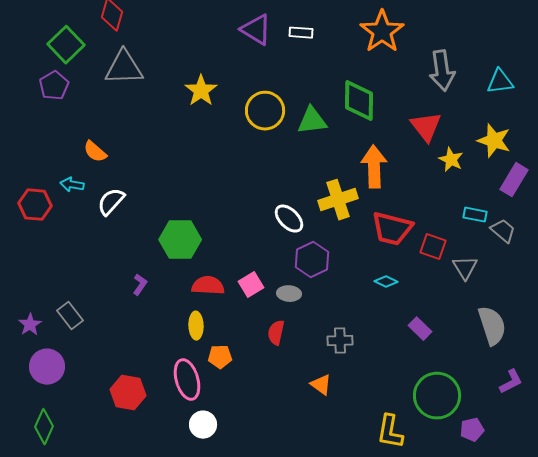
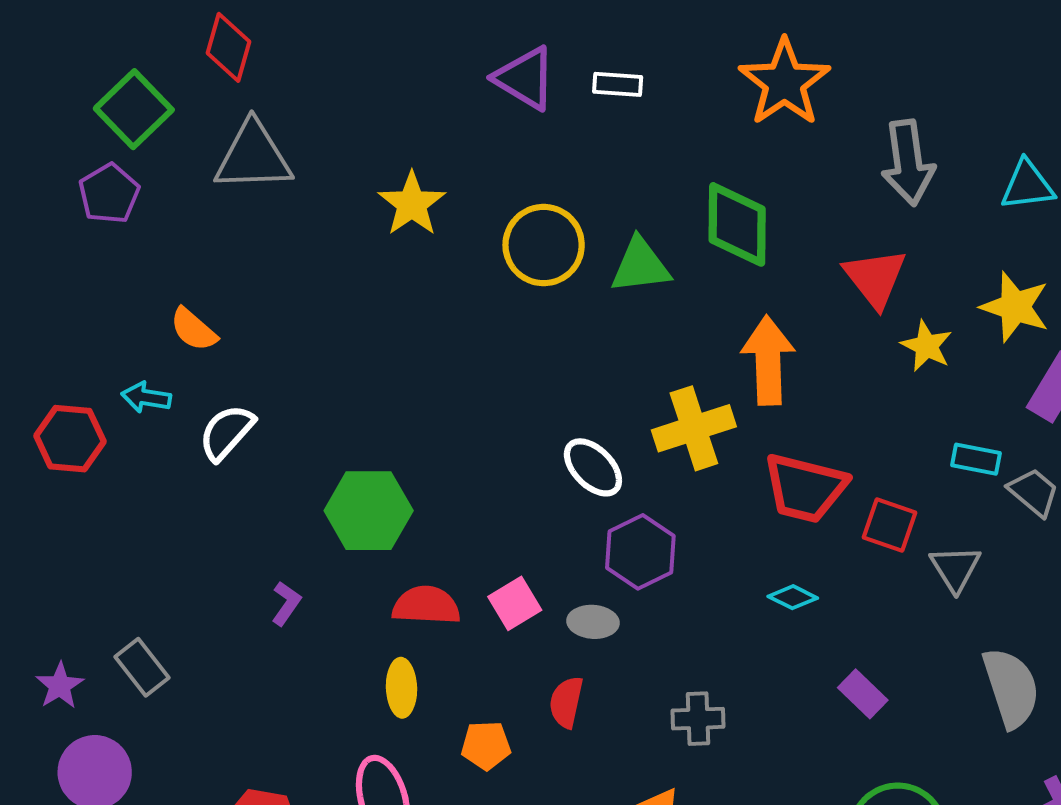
orange pentagon: (220, 357) -> (486, 745), moved

